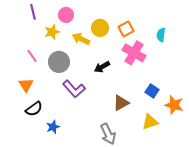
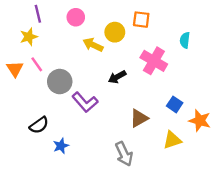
orange square: (126, 29) -> (141, 20), moved, turned 35
yellow star: (52, 32) -> (29, 37), moved
gray circle: (59, 62) -> (60, 82), moved
orange triangle: (26, 85) -> (15, 69), moved

